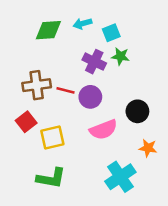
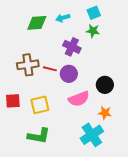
cyan square: (111, 33) -> (94, 13), moved
green star: (120, 56) -> (93, 31), moved
red square: (26, 122) -> (13, 101), moved, turned 35
orange star: (148, 148) -> (105, 113), moved

